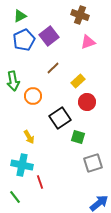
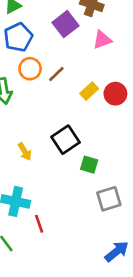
purple square: (49, 36) -> (66, 24), moved
orange circle: (33, 96) -> (30, 69), moved
red circle: (87, 102) -> (115, 94), moved
yellow arrow: (29, 137) -> (25, 151), moved

